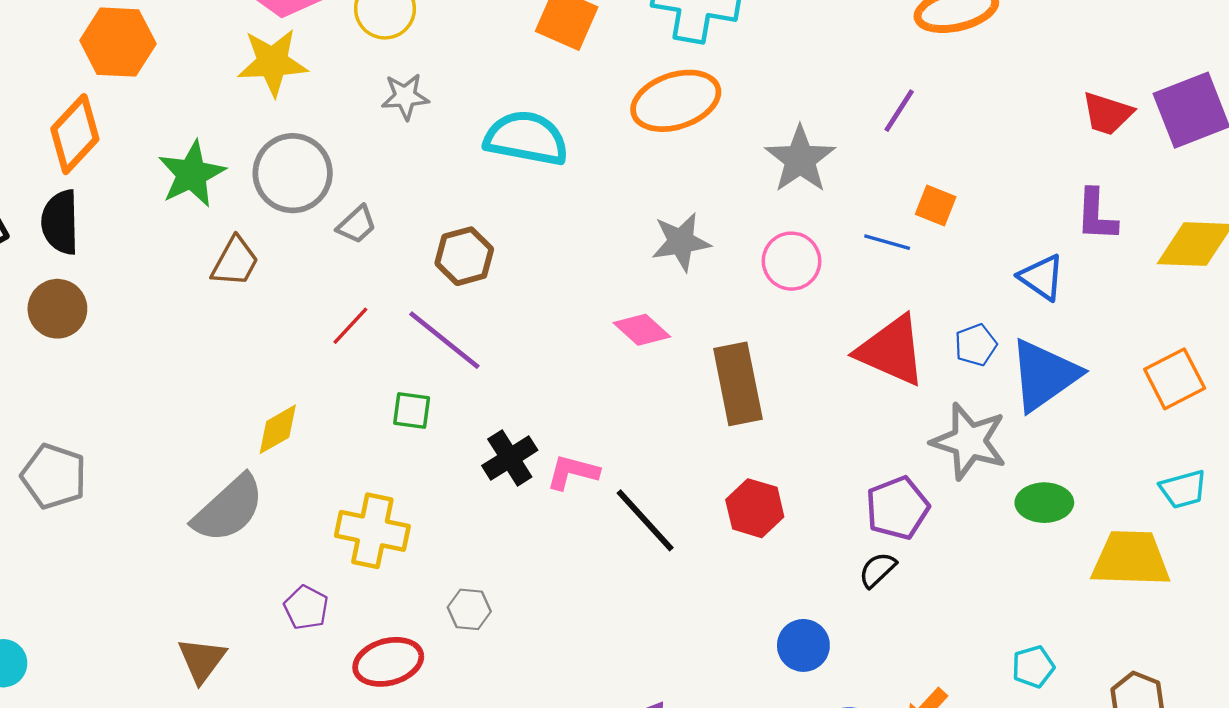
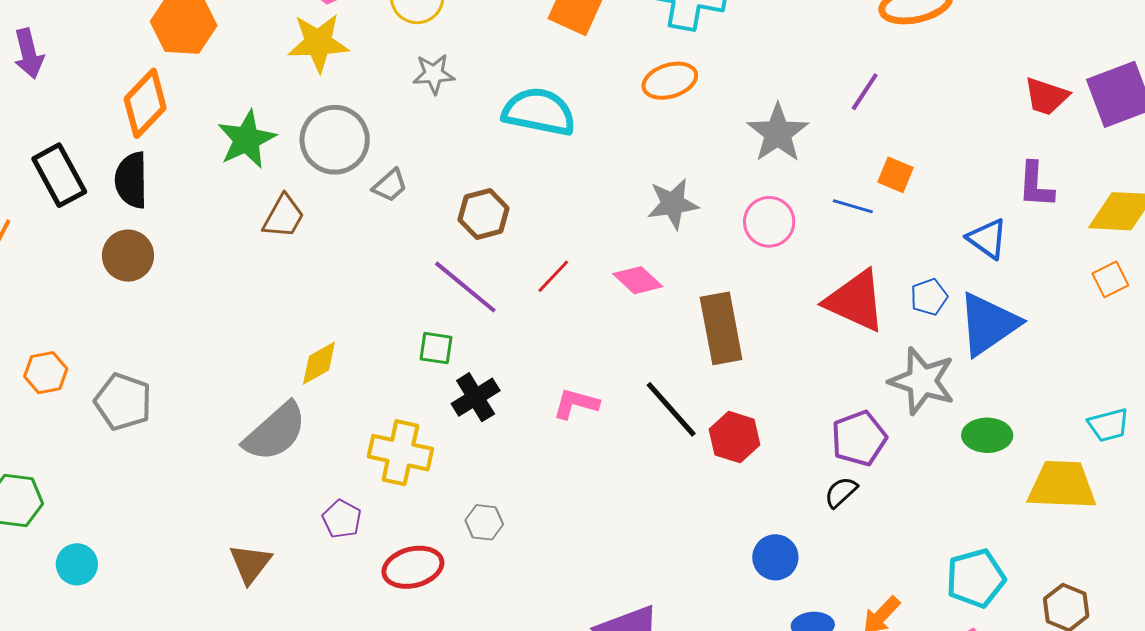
orange ellipse: (676, 101) -> (670, 81), size x0.7
red line: (350, 326) -> (553, 276), moved
orange square: (1175, 379) -> (1110, 279), moved, size x0.7
black cross: (510, 458) -> (476, 397), moved
black line: (645, 520) -> (671, 409), moved
cyan pentagon: (1033, 667) -> (976, 578), size x1.6

